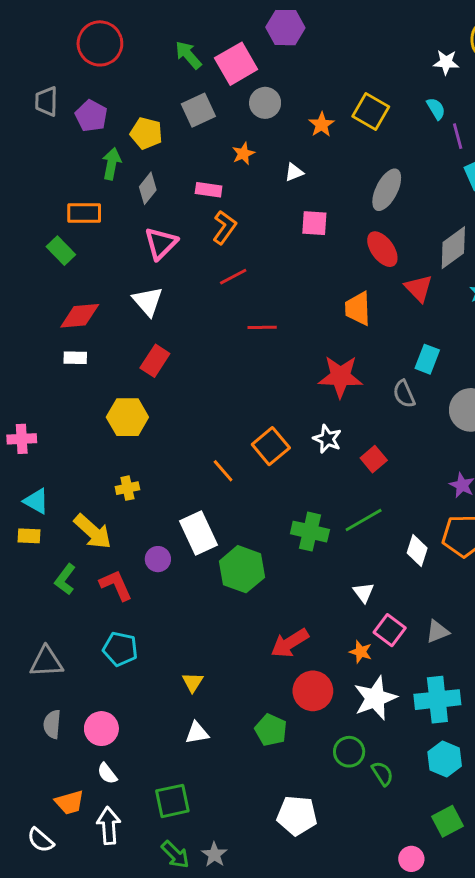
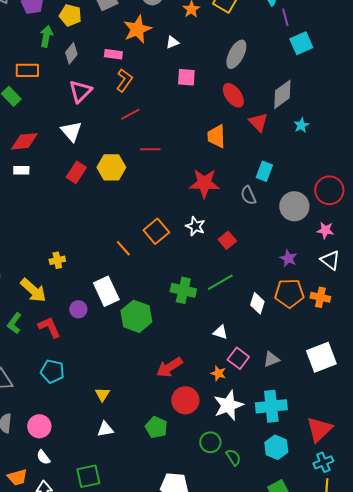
orange star: (243, 154) -> (137, 29), size x1.8
yellow hexagon: (127, 417) -> (111, 167), moved
white triangle: (364, 592) -> (220, 332), turned -35

